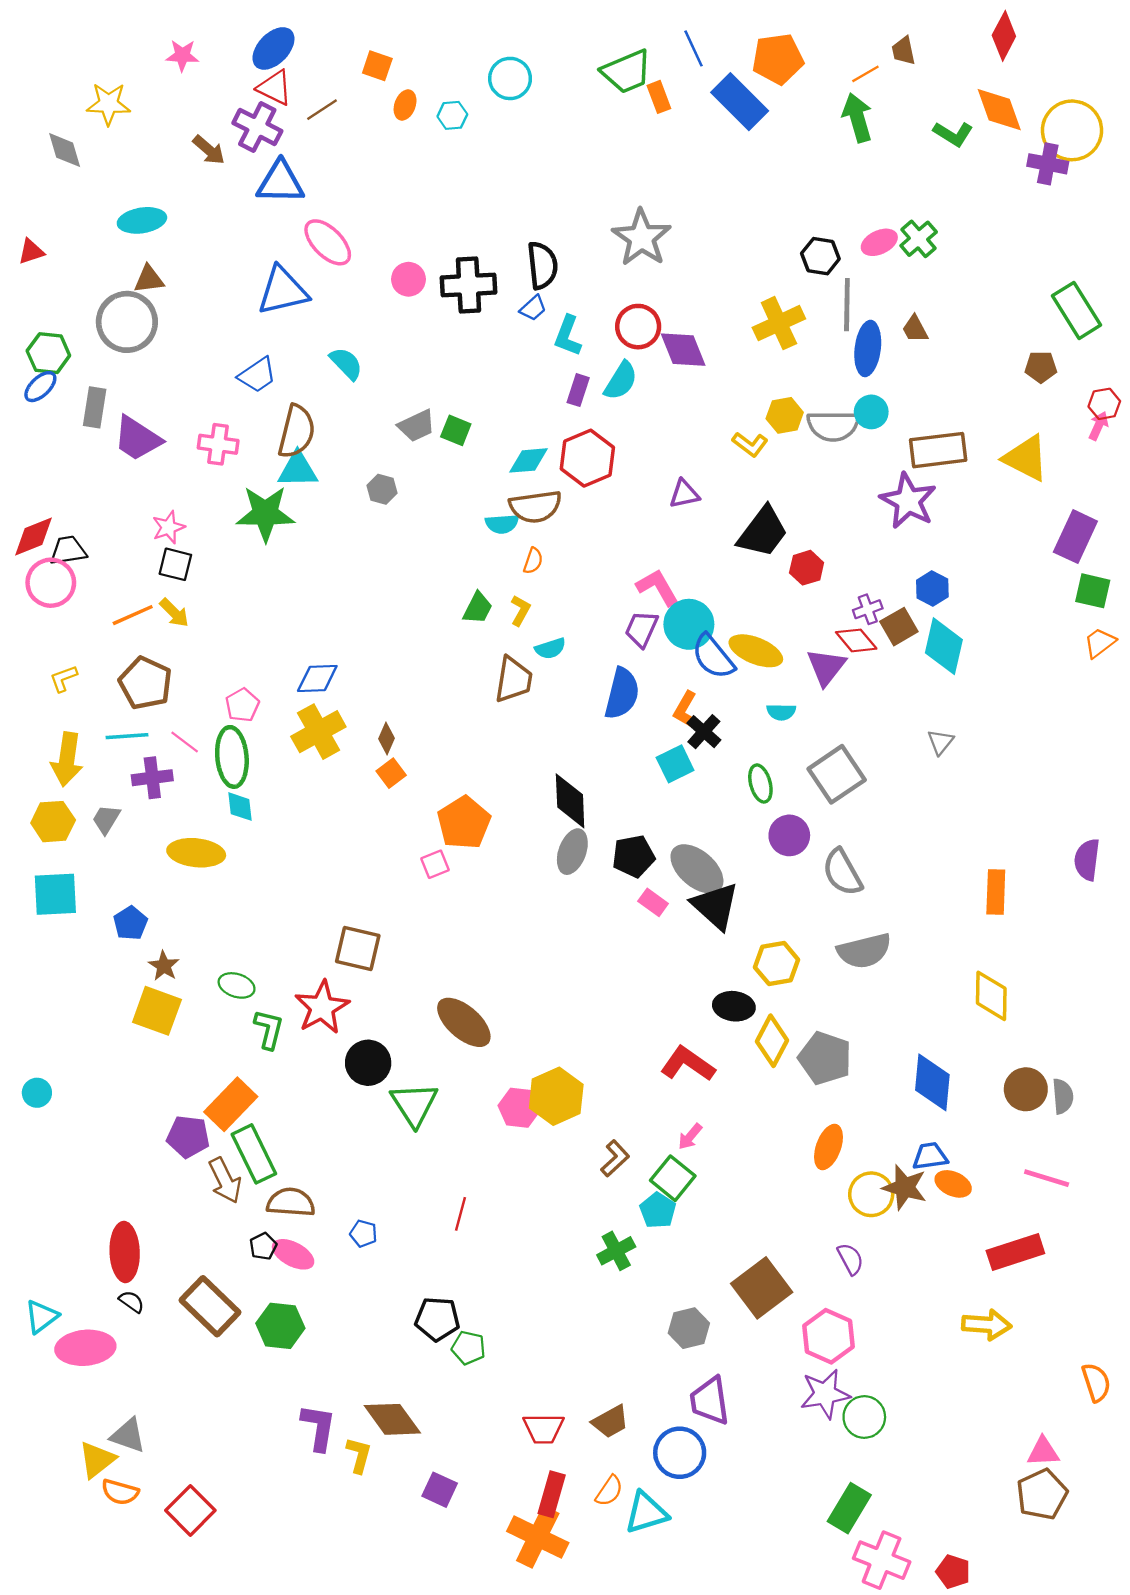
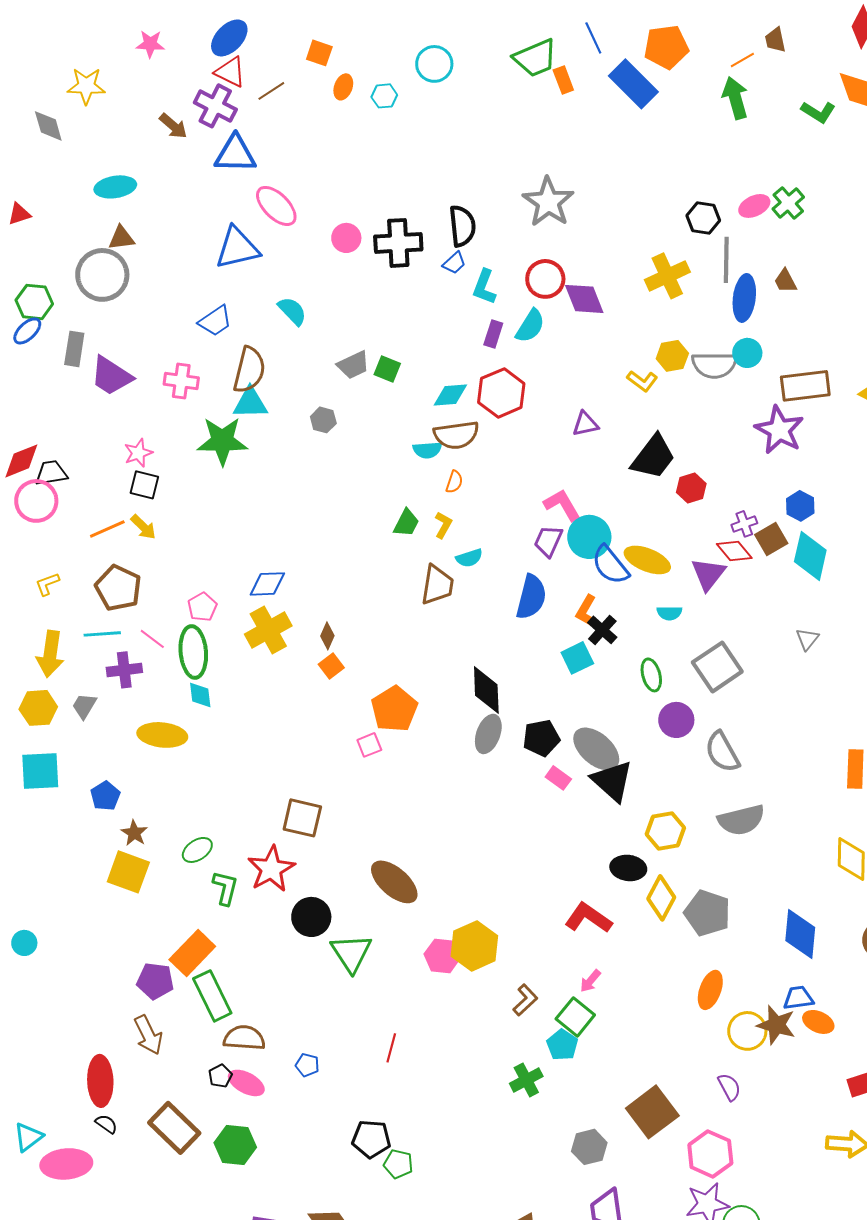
green ellipse: (237, 985) -> (197, 850), turned -52
brown arrow: (225, 1180) -> (148, 1035), moved

